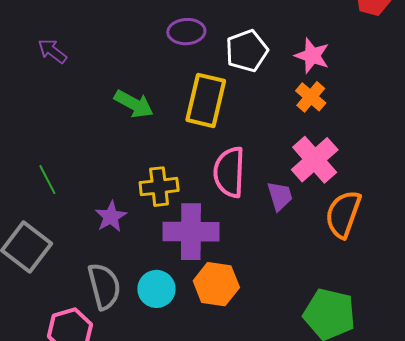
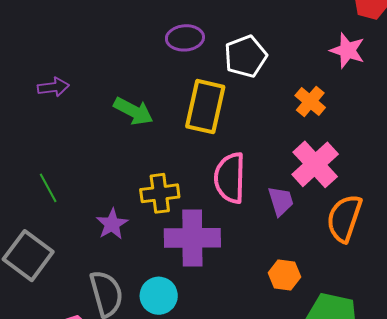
purple arrow: (52, 51) -> (53, 87), moved, turned 136
pink star: (312, 56) -> (347, 50), moved
orange hexagon: (216, 284) -> (284, 275), moved, size x0.7

